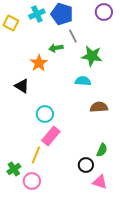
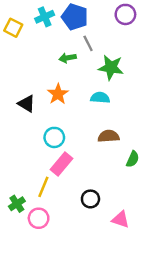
orange star: (39, 63) -> (58, 94), moved
brown semicircle: (99, 107) -> (109, 136), moved
green semicircle: (102, 150) -> (133, 159), moved
black circle: (86, 165) -> (90, 199), moved

